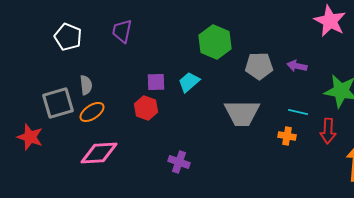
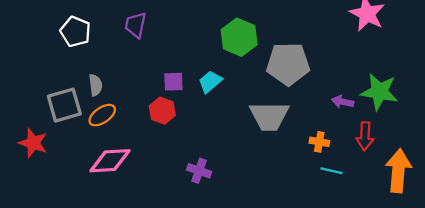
gray pentagon: (259, 66) -> (288, 64), size x1.4
purple arrow: (297, 66) -> (343, 102), moved
cyan line: (298, 112) -> (332, 171), moved

